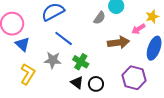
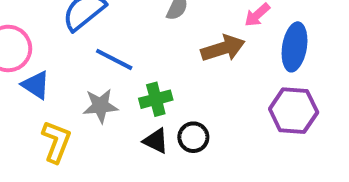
green cross: (81, 62) -> (156, 99), turned -35
purple hexagon: (134, 78) -> (294, 111), moved

